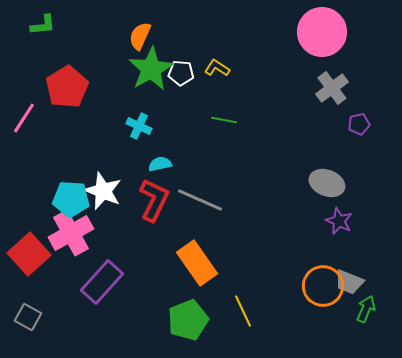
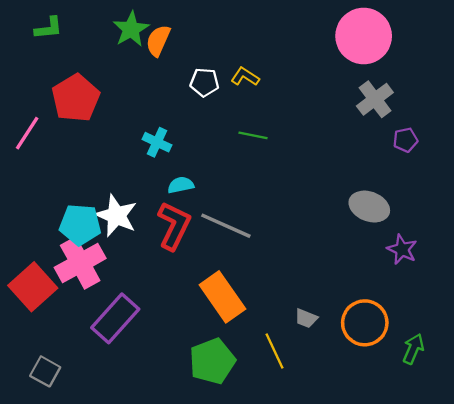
green star: (151, 69) -> (131, 29), moved, size x0.7
purple star: (339, 221) -> (402, 249), moved
gray trapezoid: (349, 282) -> (306, 318), moved, size x0.7
gray square: (28, 317) -> (45, 371), moved

